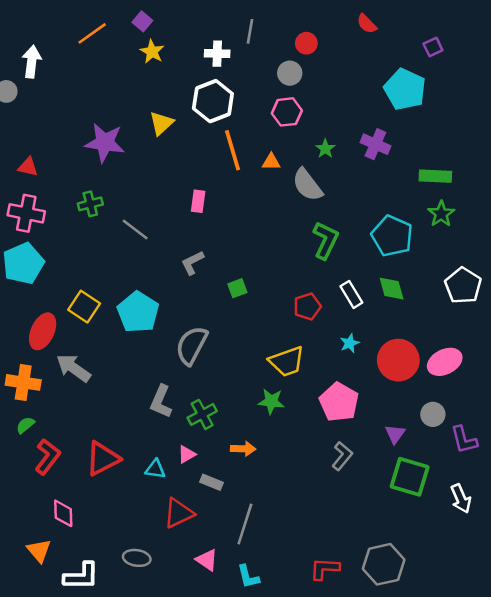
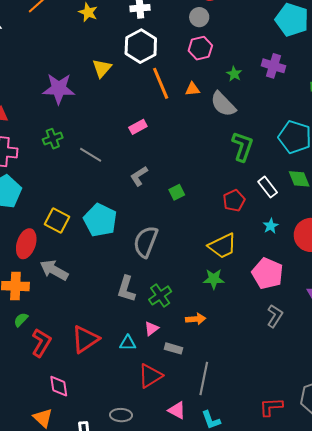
pink rectangle: (198, 201) -> (138, 127), turned 60

